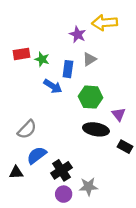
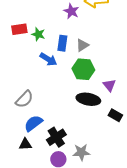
gray triangle: (89, 59) -> (82, 45), moved
black triangle: (16, 173) -> (25, 144), moved

